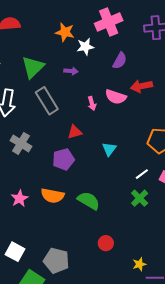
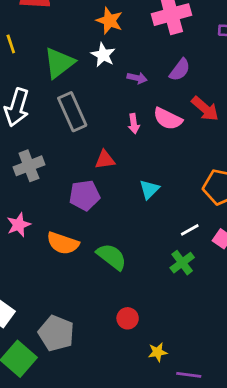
white star: (85, 47) -> (103, 55), moved, turned 30
purple arrow: (71, 71) -> (137, 78), moved
red arrow: (141, 86) -> (205, 109), turned -135
gray cross: (21, 143) -> (29, 166), turned 30
pink star: (20, 199) -> (19, 225), moved
yellow star: (139, 264) -> (158, 352), moved

